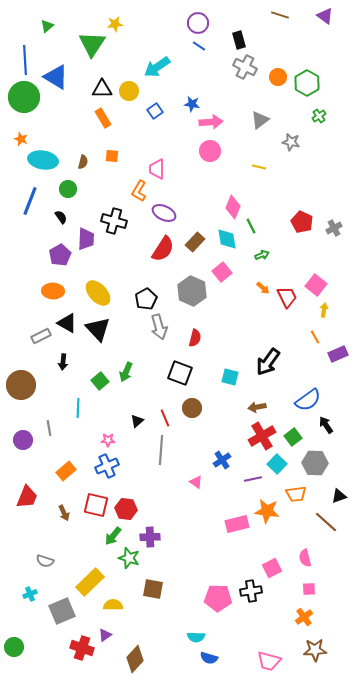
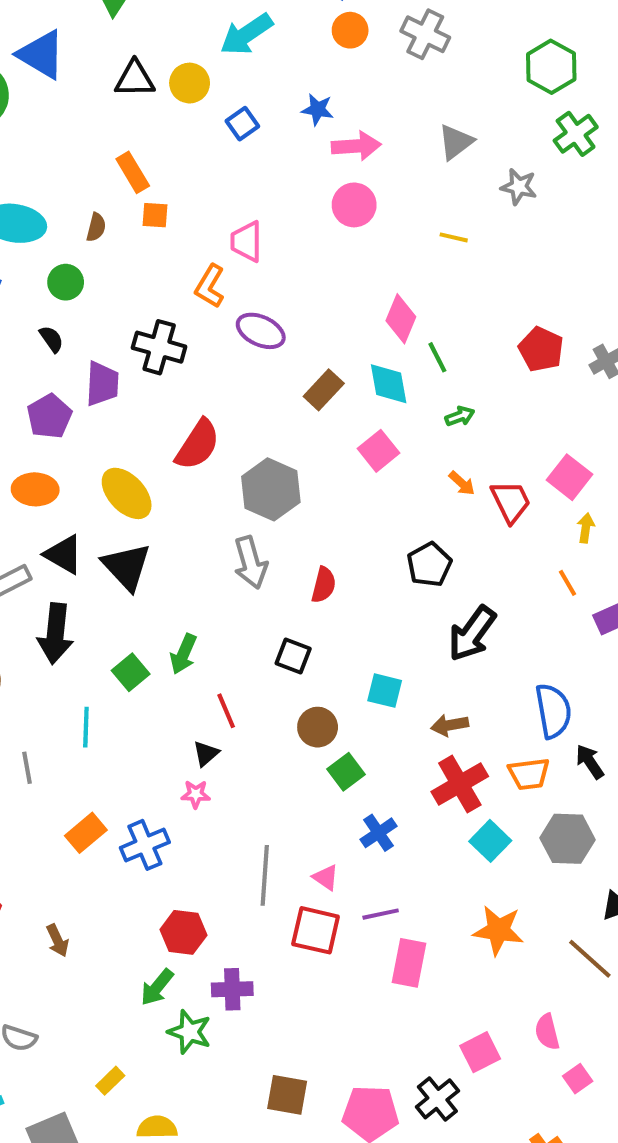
orange circle: (278, 77) -> (350, 30), moved
green cross: (319, 116) -> (576, 134), size x1.5
orange rectangle: (103, 118) -> (133, 172), moved
red semicircle: (163, 249) -> (198, 445), moved
gray hexagon: (192, 291) -> (271, 489), moved
black pentagon: (146, 299) -> (429, 565), moved
black arrow: (63, 362) -> (55, 634), size x1.8
black square: (180, 373) -> (293, 656), size x0.7
cyan square: (230, 377) -> (385, 691), moved
blue semicircle: (308, 400) -> (553, 711), turned -64
red line: (165, 418) -> (226, 711), moved
green square: (293, 437) -> (346, 772), moved
pink star: (108, 440) -> (196, 794), moved
gray line: (161, 450) -> (265, 875), moved
orange rectangle: (66, 471) -> (86, 833), moved
purple line: (253, 479) -> (381, 914), moved
orange trapezoid: (296, 494) -> (529, 774), moved
red square: (96, 505) -> (316, 930), moved
orange star: (267, 511) -> (498, 930), moved
pink rectangle: (237, 524) -> (409, 963), turned -65
yellow rectangle: (90, 582) -> (110, 1081), size x0.5
brown square: (153, 589) -> (287, 1095), moved
pink square: (309, 589) -> (578, 1079), moved, turned -32
black cross: (251, 591) -> (437, 1099), turned -30

